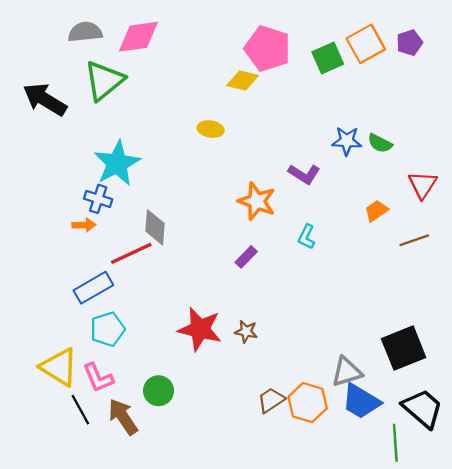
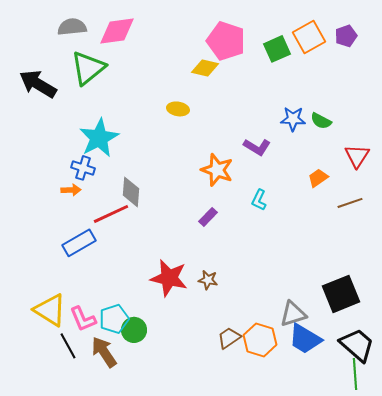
cyan pentagon: (108, 329) -> (114, 319), moved
green line: (395, 443) -> (355, 374), moved

